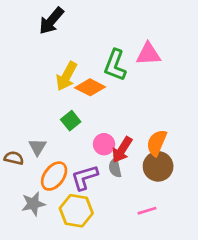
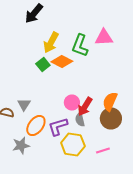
yellow arrow: (67, 76) -> (51, 42), moved
green square: (71, 121) -> (43, 64), moved
yellow hexagon: (76, 211) -> (73, 144), moved

